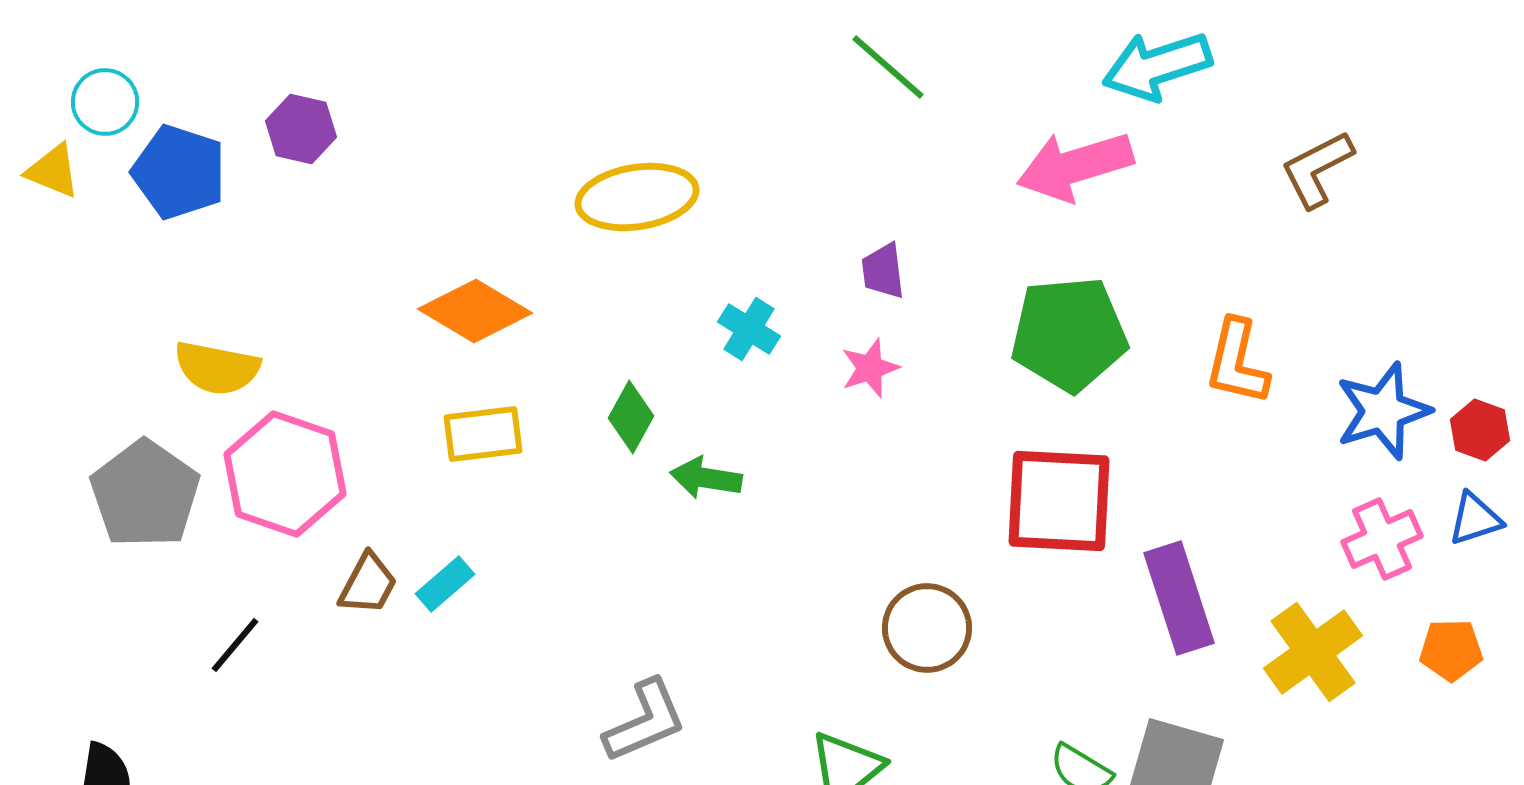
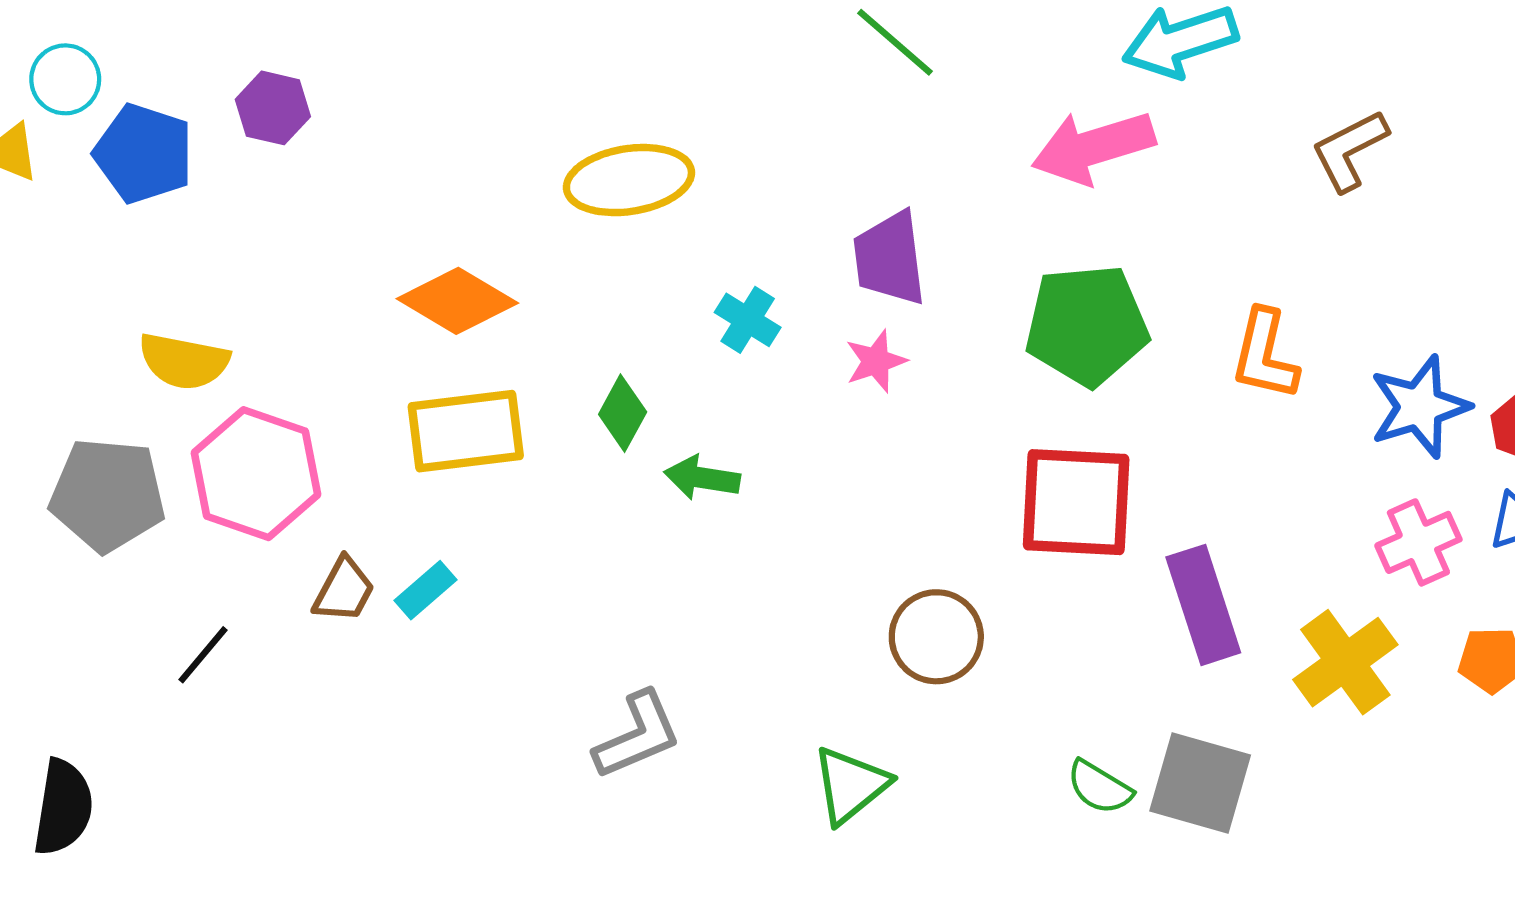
purple trapezoid: (883, 271) -> (890, 258), size x1.6
yellow rectangle: (483, 434) -> (466, 431), size x1.4
gray pentagon: (145, 494) -> (108, 495), turned -30

